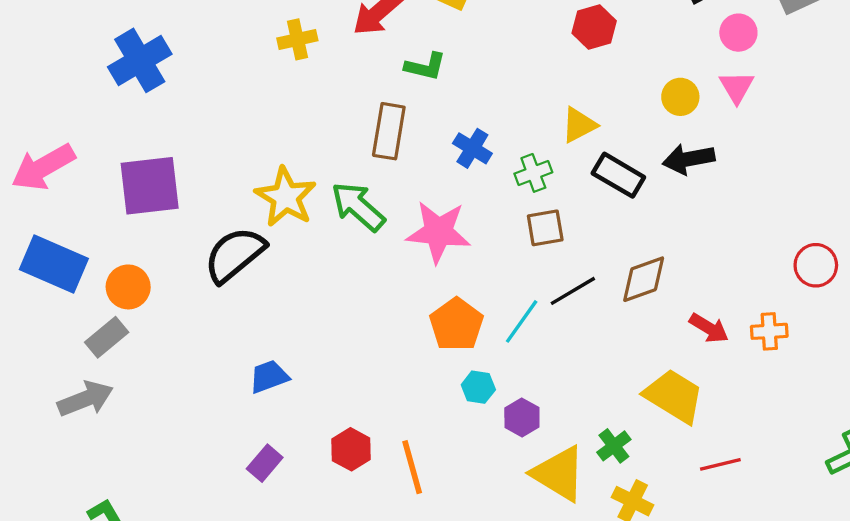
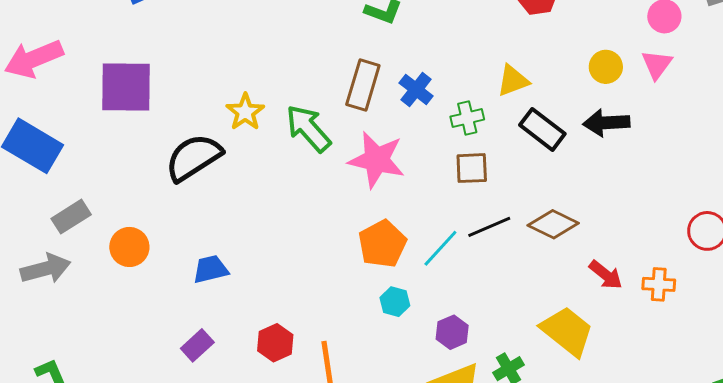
brown rectangle: (389, 131) -> (363, 85), moved
yellow star: (286, 197) -> (245, 112), size x0.7
brown diamond: (644, 279) -> (553, 224), turned 39
orange circle: (128, 287) -> (129, 247), moved
purple hexagon: (522, 417) -> (452, 332), moved

